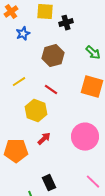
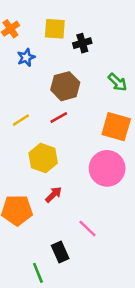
red line: (51, 90) -> (59, 117), moved, turned -64
pink circle: (85, 137) -> (107, 168), moved
pink line: (93, 182) -> (87, 228), moved

